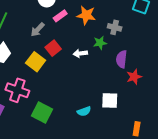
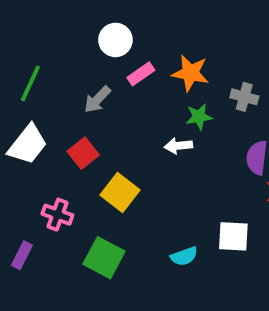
green star: (100, 43) -> (199, 117), moved
red square: (53, 48) -> (83, 153), moved
yellow square: (36, 62) -> (120, 193), moved
pink cross: (17, 90) -> (57, 215), size x0.7

